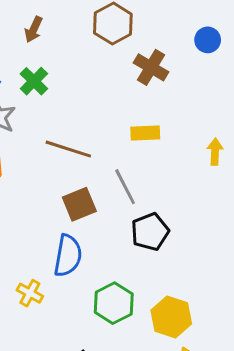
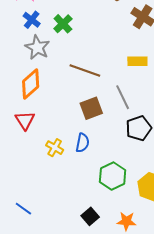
blue semicircle: (68, 256) -> (82, 143), size x0.7
yellow cross: (30, 293) -> (55, 148), moved

